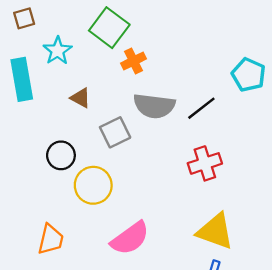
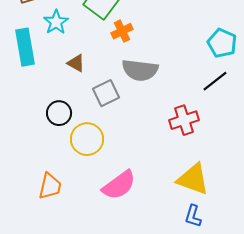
black line: (201, 108) -> (215, 81), moved

